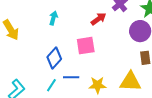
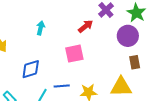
blue diamond: (54, 58) -> (31, 69), moved, turned 35

